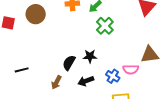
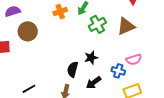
green cross: (105, 26) -> (97, 24), turned 30
brown triangle: (150, 55) -> (126, 26), moved

